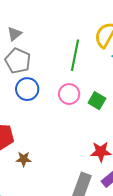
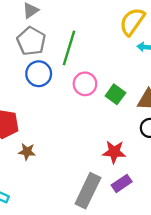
green line: (75, 55) -> (69, 48), moved

